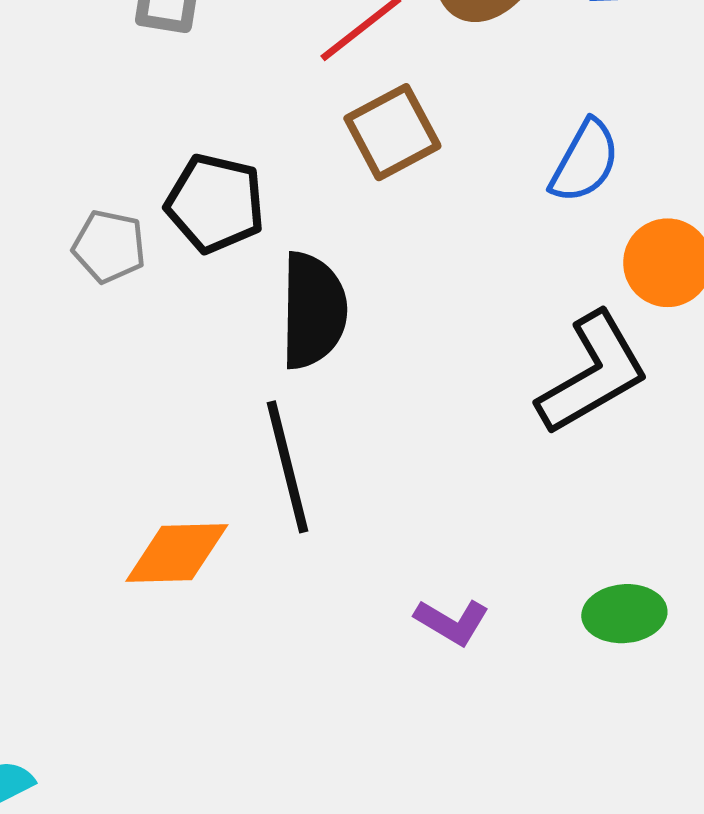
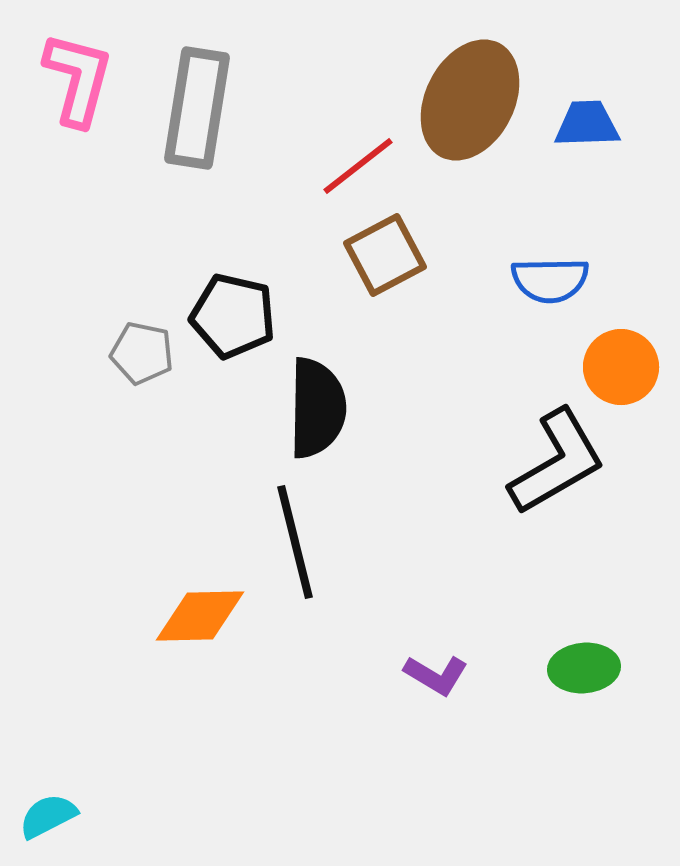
blue semicircle: (585, 161) -> (550, 280), turned 60

